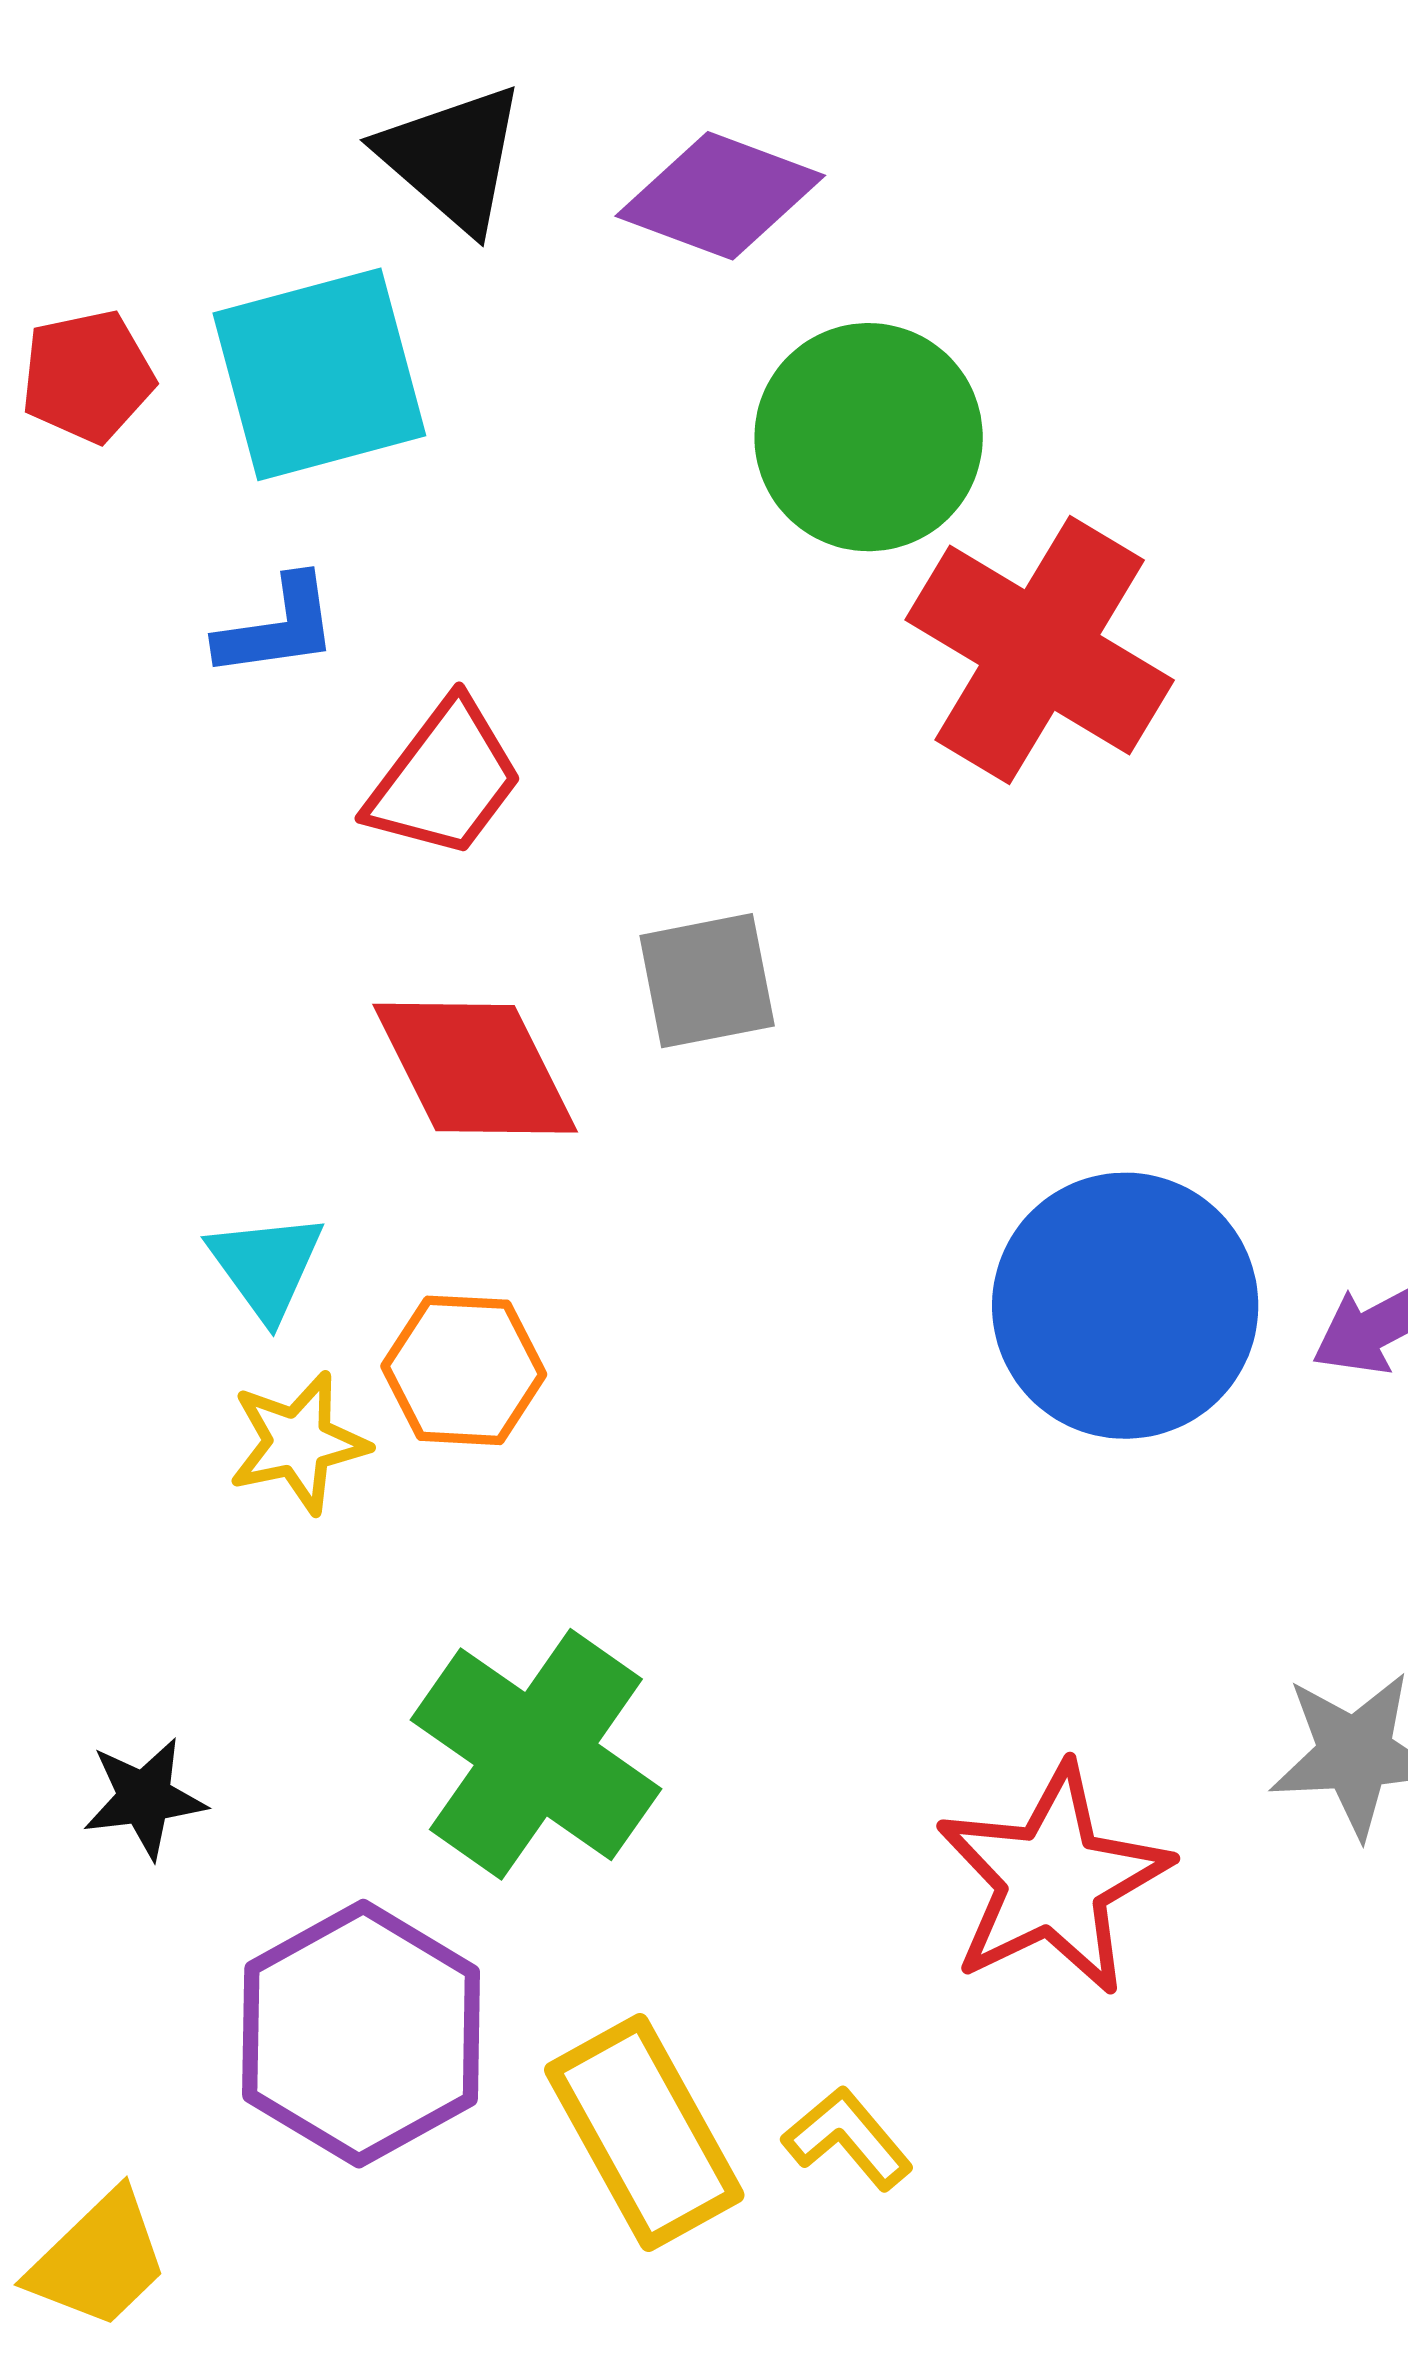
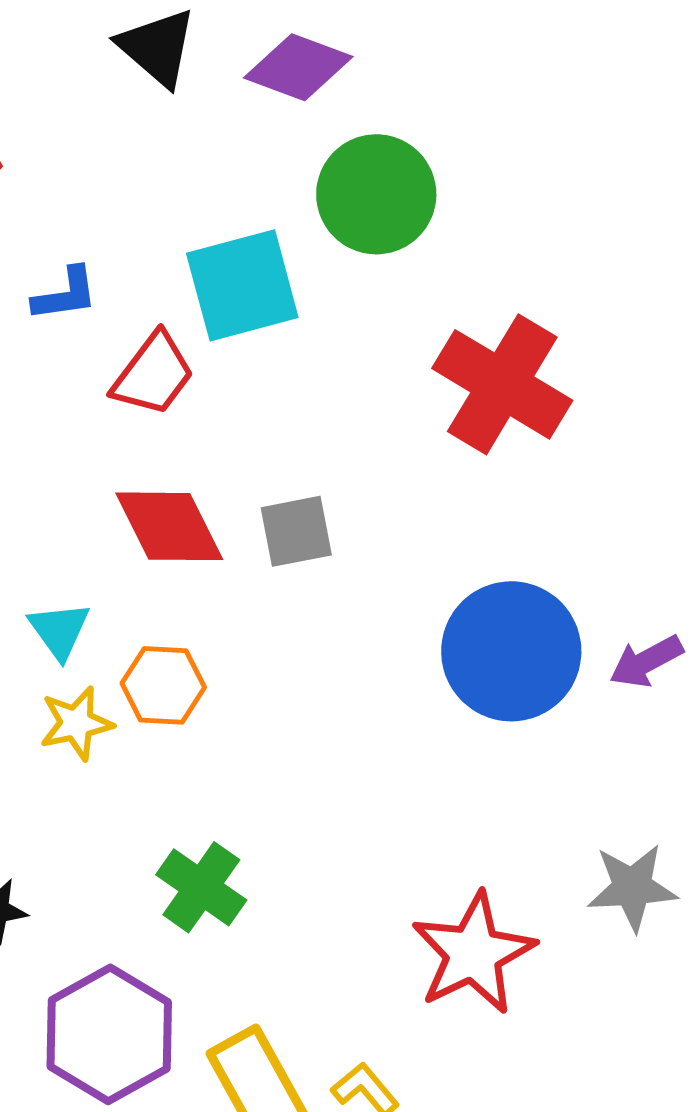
cyan square: (319, 374) -> (242, 285), moved
red cross: (1040, 650) -> (502, 384), moved
gray square: (707, 981) -> (296, 531), moved
green cross: (536, 1754) -> (201, 887), size x0.7

